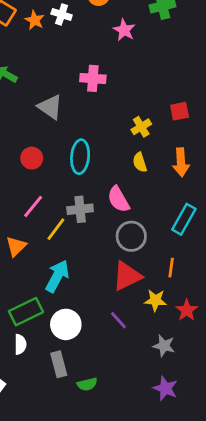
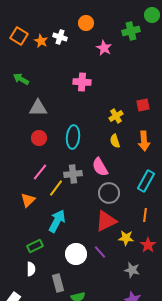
gray triangle: (50, 107) -> (38, 108), moved, turned -36
orange line: (171, 268) -> (145, 215), moved
green rectangle: (26, 312) -> (35, 246), size x0.7
white circle: (66, 324) -> (76, 254), moved

